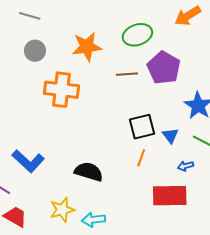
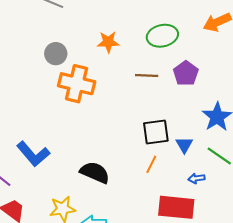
orange star: (87, 47) -> (108, 42), size x0.7
gray circle: (35, 51) -> (56, 54), moved
purple pentagon: (164, 68) -> (186, 73), size x0.7

